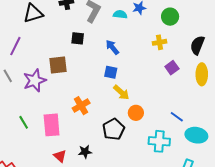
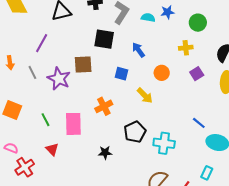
black square: (78, 38) -> (104, 39), size x1.5
blue square: (111, 72) -> (121, 74), moved
purple star: (35, 81) -> (59, 79), turned -30
orange circle: (136, 113) -> (162, 73), moved
cyan cross: (159, 141) -> (164, 143), moved
red triangle: (60, 156) -> (52, 149), moved

